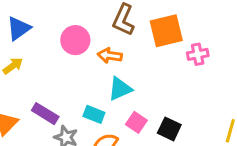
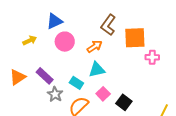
blue triangle: (19, 28) -> (54, 21), moved
pink circle: (75, 40) -> (65, 42), moved
orange arrow: (110, 56) -> (95, 46), turned 126

